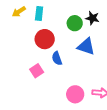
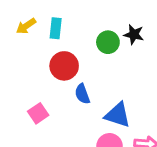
blue triangle: (86, 47) -> (118, 115), moved
pink square: (37, 71) -> (38, 113), moved

